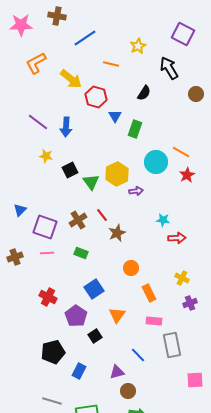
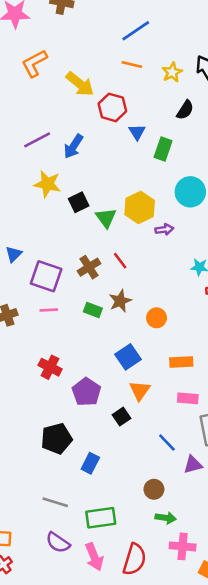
blue line: (85, 38) -> (136, 31), moved
yellow star: (138, 46) -> (172, 72), moved
black semicircle: (144, 93) -> (185, 110), moved
purple line: (38, 122) -> (37, 140), turned -65
blue arrow: (66, 127) -> (73, 146), turned 30
yellow star: (46, 156) -> (47, 184), size x1.5
brown star: (117, 233) -> (120, 301), moved
orange circle: (131, 268) -> (157, 318), moved
blue square: (94, 289) -> (128, 357), moved
orange rectangle: (149, 293) -> (181, 362), turned -66
black square: (95, 336) -> (121, 417), moved
purple triangle: (117, 372) -> (193, 465), moved

